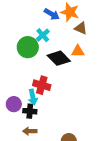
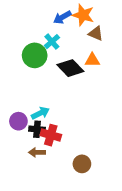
blue arrow: (52, 14) -> (62, 17), turned 119
red cross: (42, 85) -> (51, 135), moved
cyan arrow: (33, 97) -> (40, 113), turned -105

